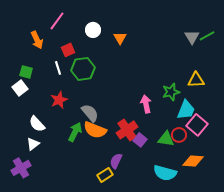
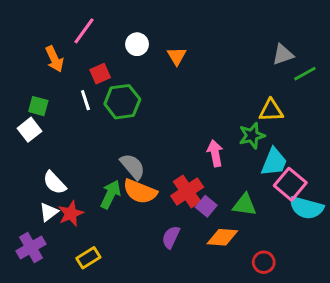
green line: (207, 36) -> (305, 74), moved
gray triangle: (192, 37) -> (283, 55), turned 42
yellow triangle: (196, 80) -> (271, 110), moved
red star: (59, 100) -> (71, 214), moved
red circle: (179, 135) -> (264, 262), moved
orange diamond: (193, 161) -> (222, 237), moved
cyan semicircle: (165, 173) -> (306, 208), moved
yellow rectangle: (105, 175) -> (88, 258), moved

